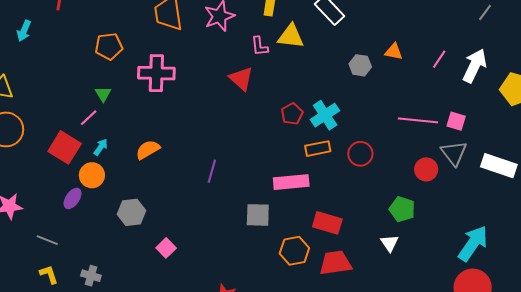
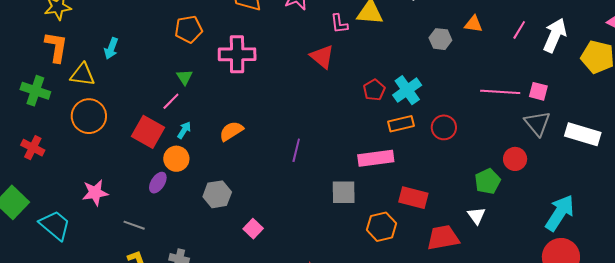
cyan arrow: (24, 31) -> (111, 48), moved
red circle: (426, 169) -> (515, 159), moved
green pentagon: (402, 209) -> (488, 181), turned 30
red trapezoid: (335, 263) -> (443, 238), moved

